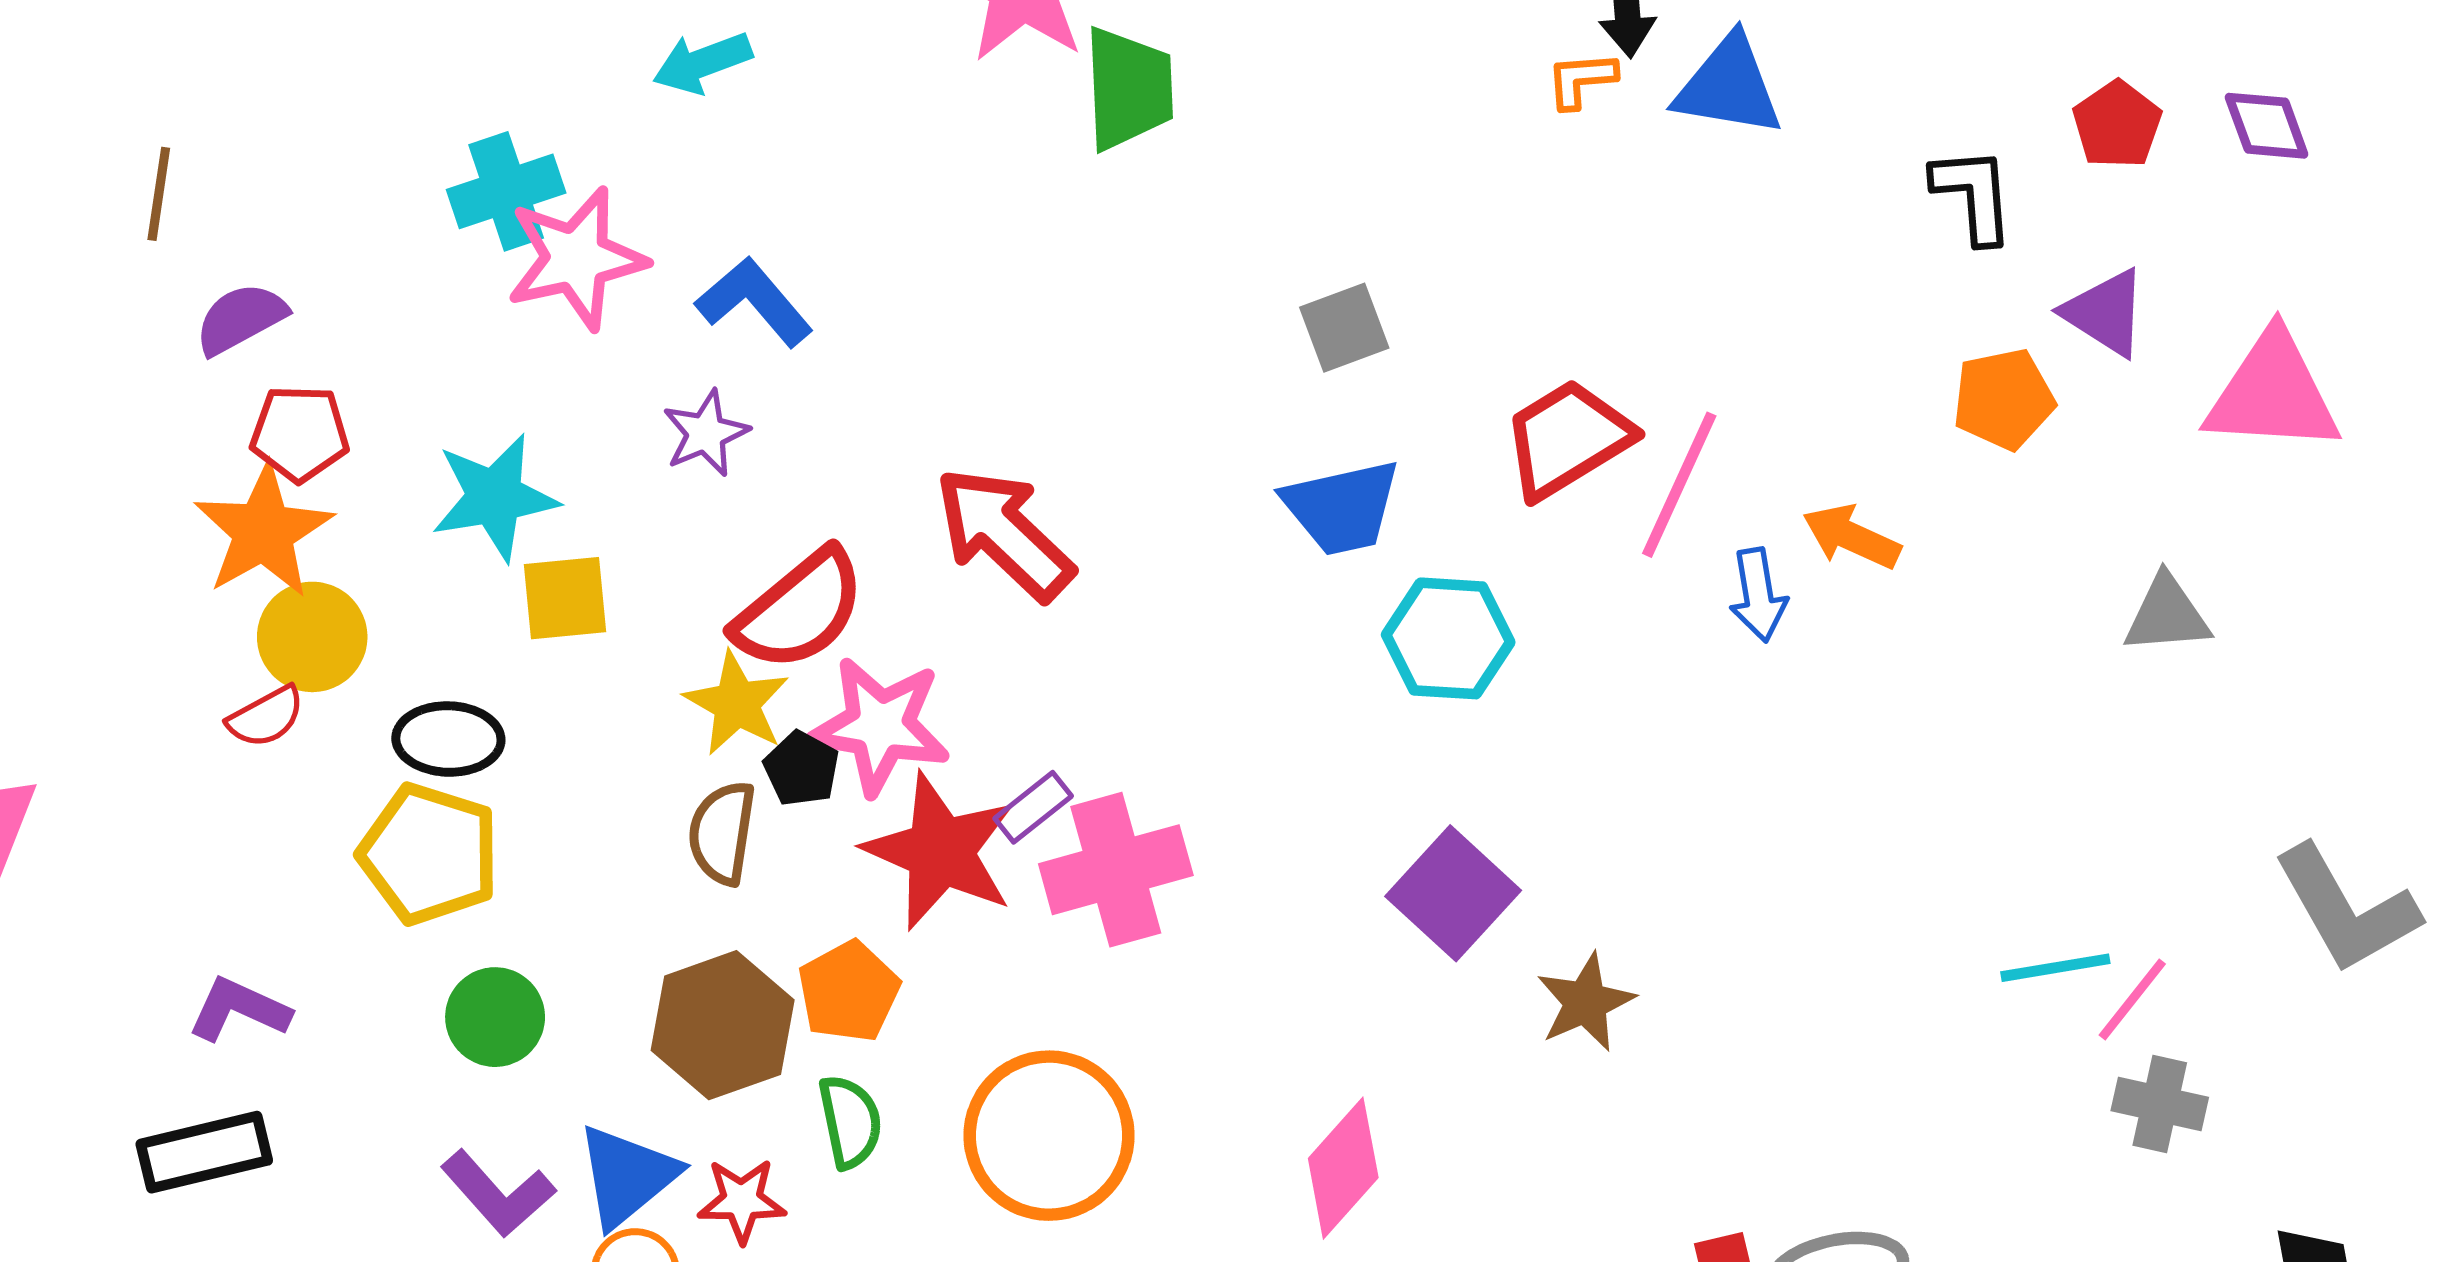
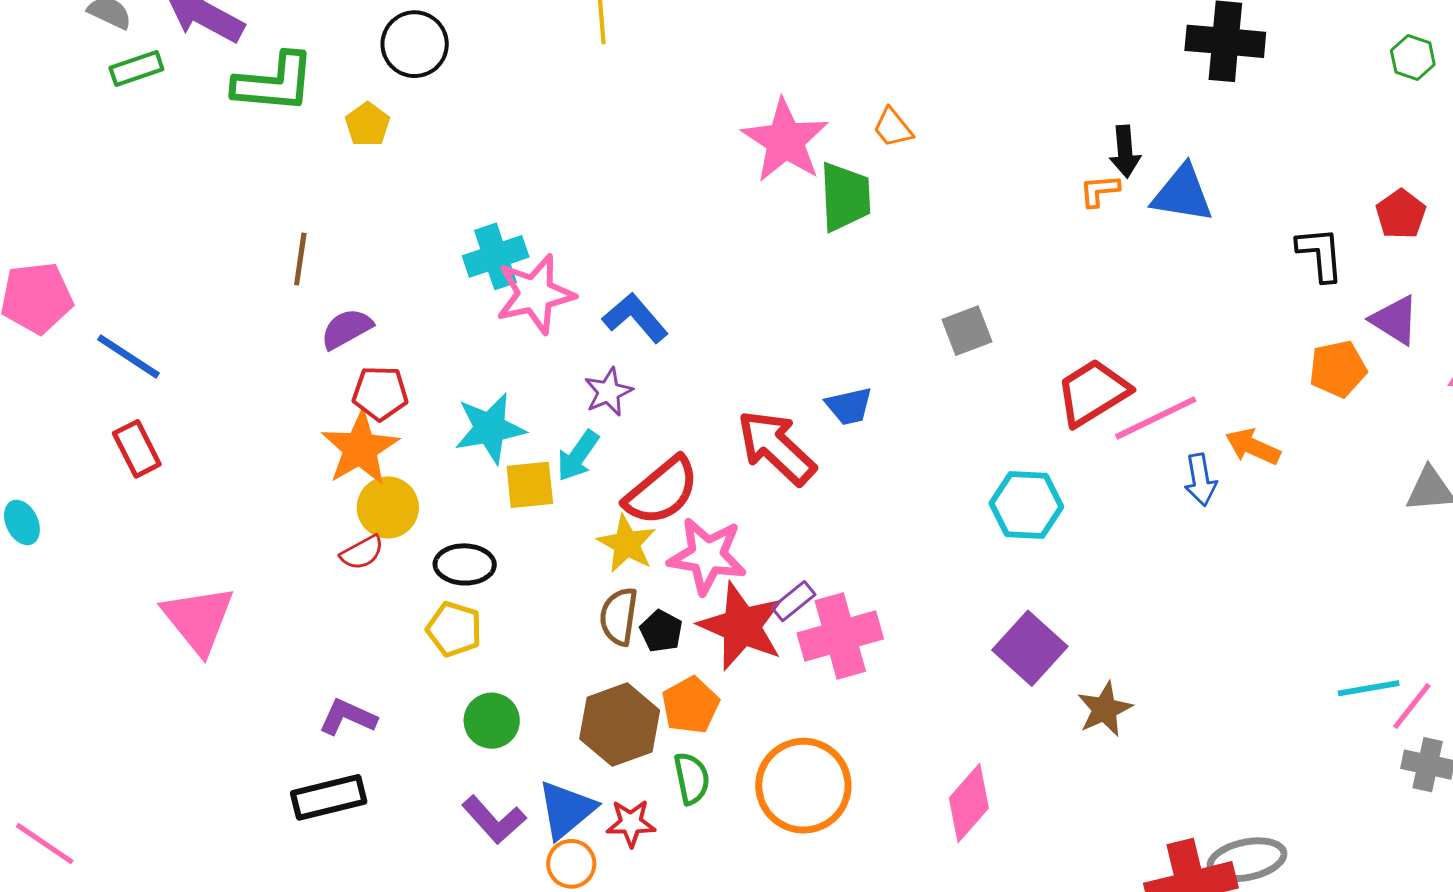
cyan arrow: (702, 63) -> (578, 456), moved, turned -34
pink line: (1679, 485) -> (1156, 418), turned 40
blue trapezoid: (1342, 507) -> (849, 406), moved, size x0.7
black pentagon: (801, 769) -> (661, 631), moved
yellow pentagon: (429, 854) -> (454, 629), size x0.7

